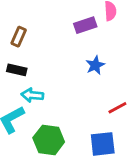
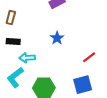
blue star: (95, 65) -> (57, 38), moved

